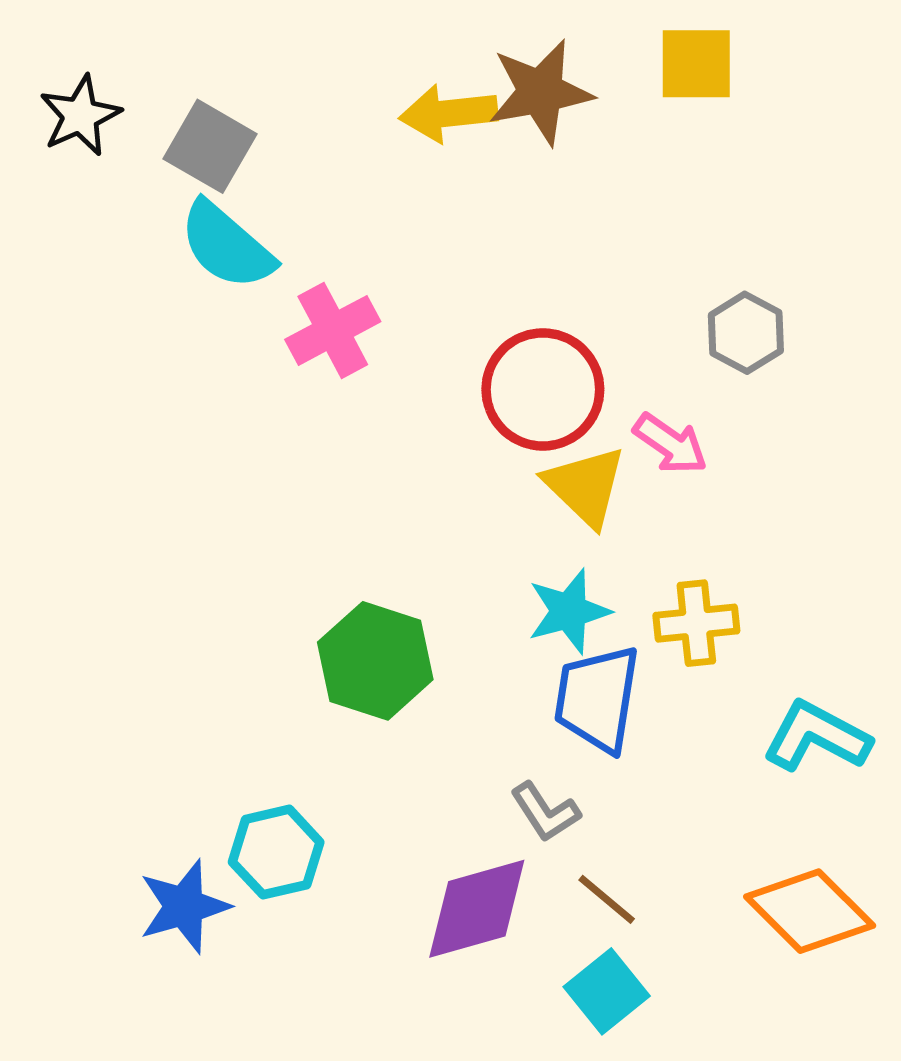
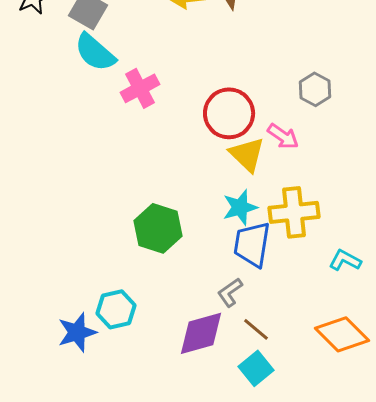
yellow cross: (696, 623) -> (294, 212), size x1.4
cyan L-shape: (817, 736) -> (345, 260), size x0.7
gray L-shape: (545, 812) -> (230, 292), turned 88

